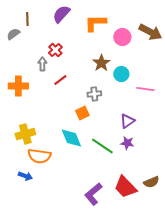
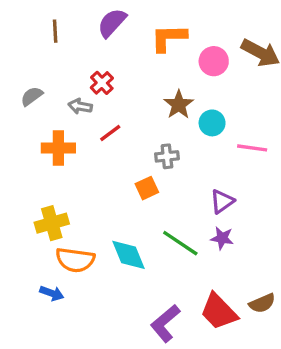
gray semicircle: (13, 34) -> (32, 96), moved
gray arrow: (42, 64) -> (80, 106), turned -80
orange cross: (18, 86) -> (58, 148), moved
cyan diamond: (71, 138) -> (129, 255), moved

